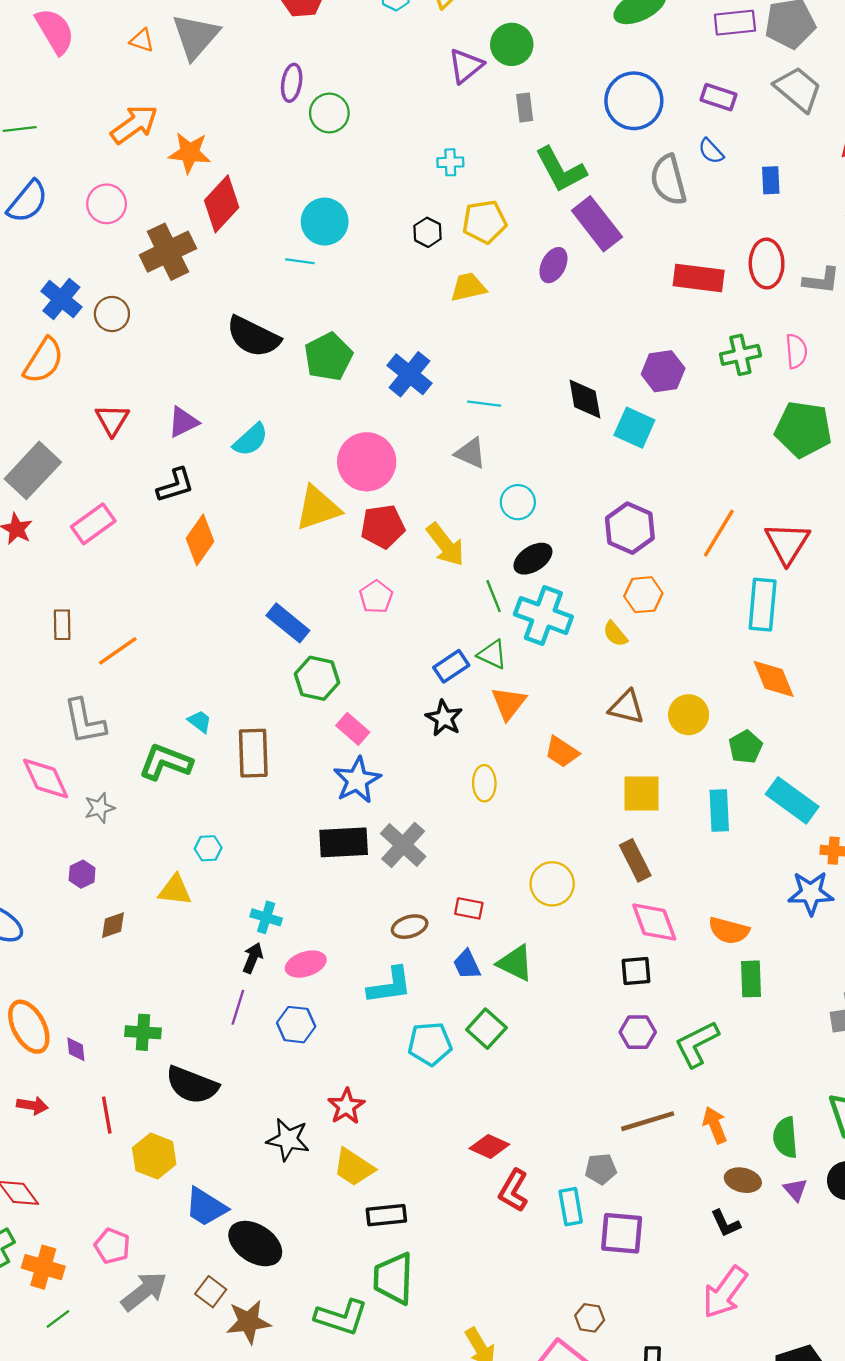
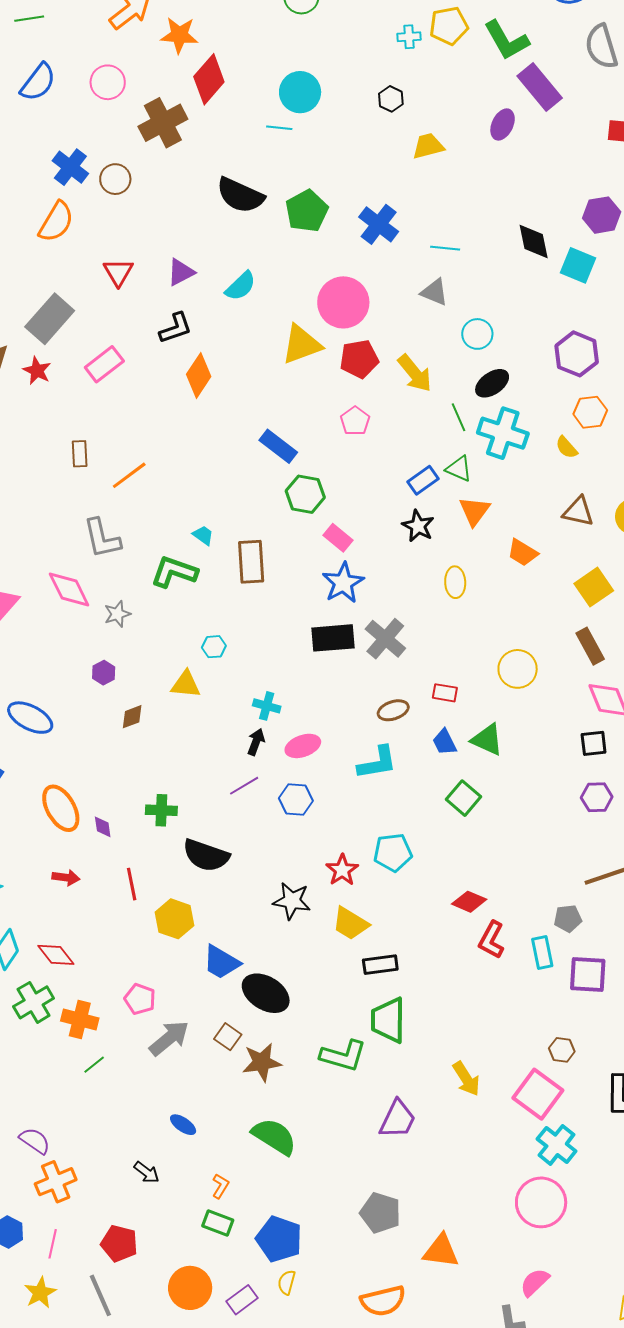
yellow pentagon: (484, 222) -> (449, 26), moved
yellow square: (641, 793) -> (594, 587), turned -33
purple line: (238, 1007) -> (244, 786), turned 44
cyan pentagon: (430, 1044) -> (393, 852), moved

